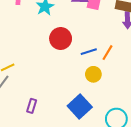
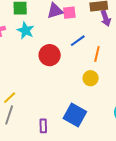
blue line: (89, 52) -> (78, 41), moved
blue square: (80, 107) -> (75, 115), moved

